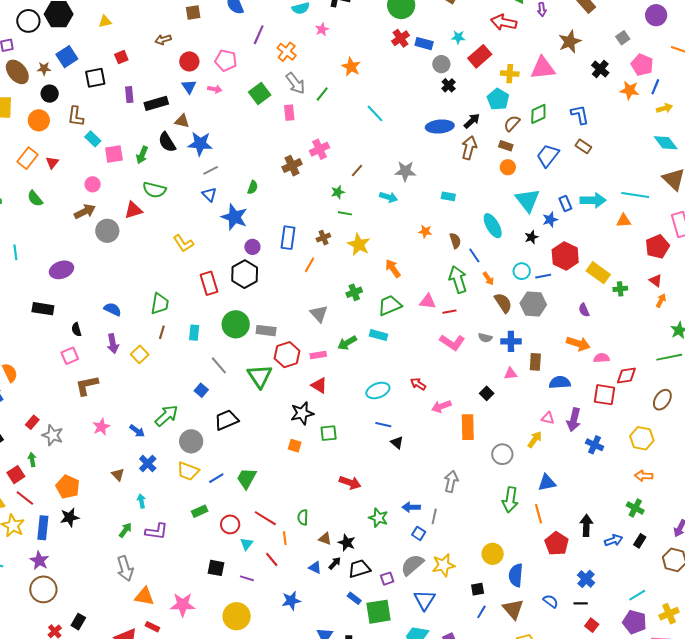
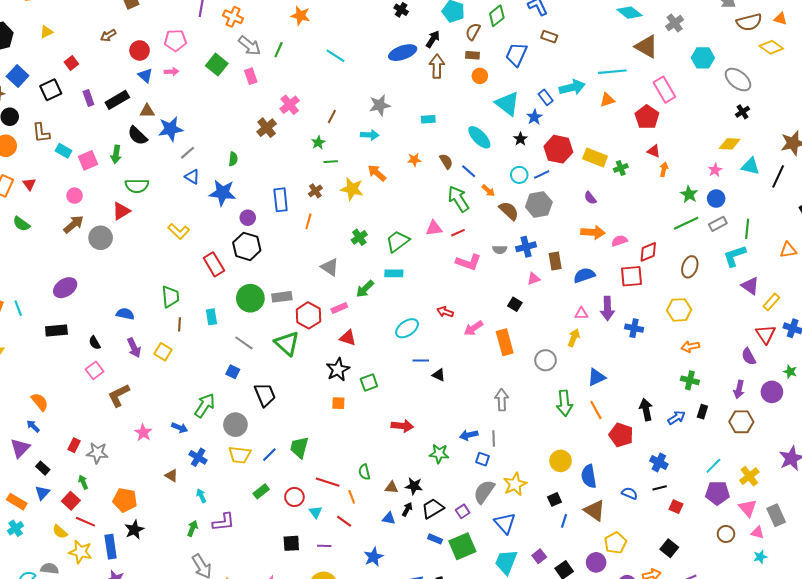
cyan line: (15, 252) -> (18, 308), moved
orange arrow: (393, 268) -> (377, 173), moved
black trapezoid: (226, 420) -> (265, 395), turned 105

